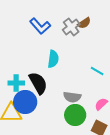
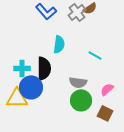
cyan line: (97, 71) -> (95, 55), moved
black semicircle: (38, 83) -> (44, 68), turned 30

